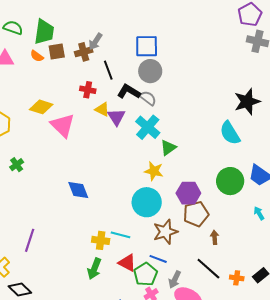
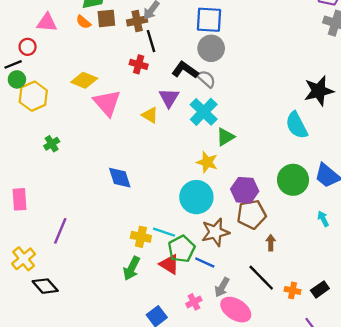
black line: (108, 70) -> (151, 41), moved
yellow triangle: (102, 109) -> (150, 115), moved
green pentagon: (146, 274) -> (181, 249), moved

